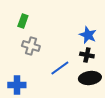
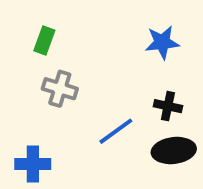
blue star: (88, 35) -> (162, 42), moved, turned -30

